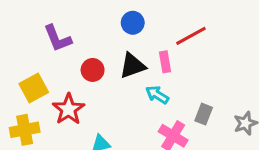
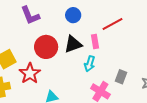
purple L-shape: (58, 38) -> (30, 15), moved
red circle: (93, 70) -> (46, 47), size x1.5
cyan arrow: (157, 95) -> (90, 64), turned -105

